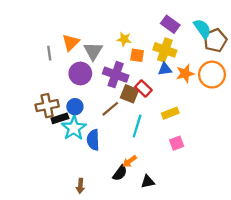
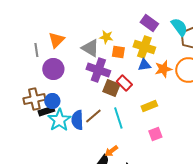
gray triangle: (93, 51) -> (90, 48), moved, turned -30
purple circle: (80, 73) -> (53, 69), moved
blue circle: (75, 107) -> (52, 101), moved
brown line: (110, 109) -> (93, 116), moved
cyan line: (137, 126) -> (118, 118), turned -35
blue semicircle: (93, 140) -> (77, 120), moved

